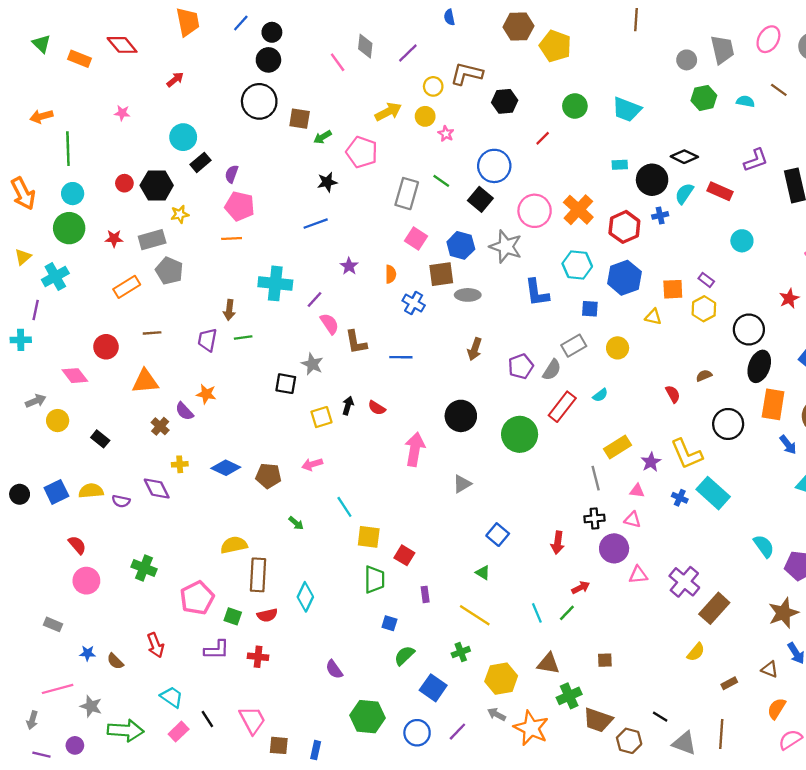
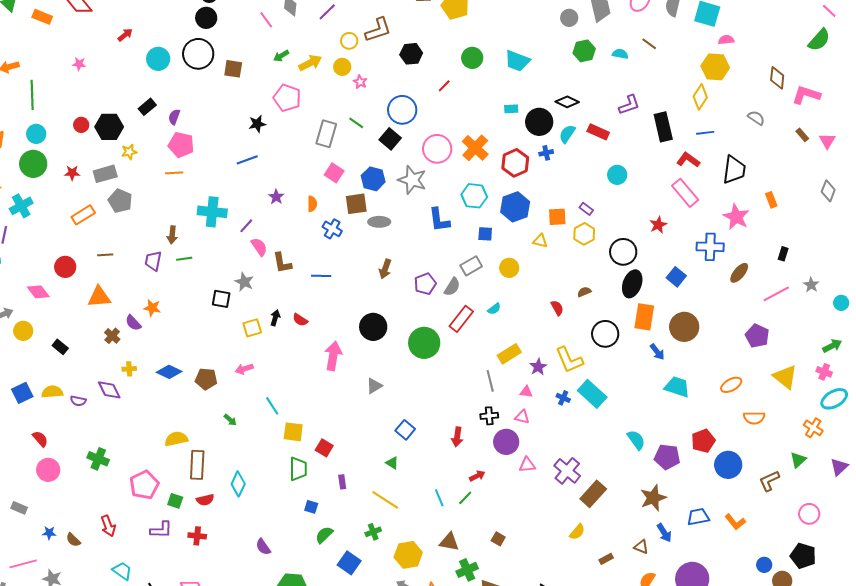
brown L-shape: (467, 74) -> (378, 30), turned 148
cyan circle: (183, 137) -> (158, 59), moved
green arrow: (323, 137) -> (281, 56), moved
brown square: (605, 660) -> (498, 539), turned 32

